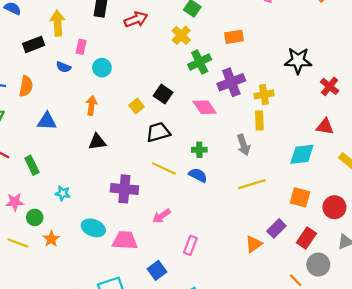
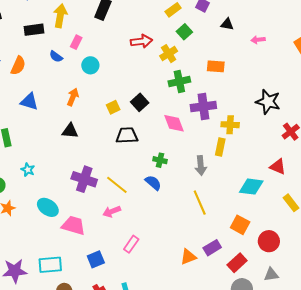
red arrow: (136, 19) -> (141, 41), moved
yellow line: (164, 168) -> (117, 185), moved
yellow line: (252, 184) -> (200, 203), turned 70

